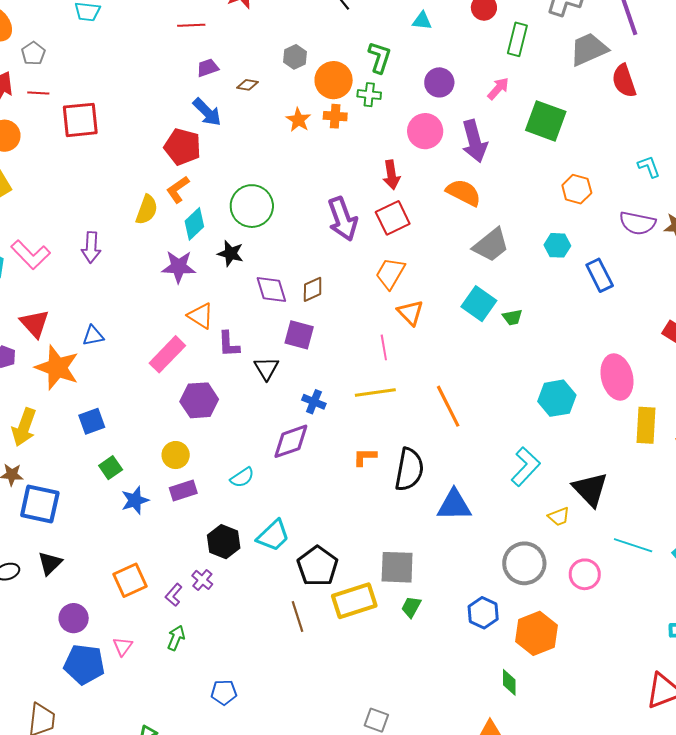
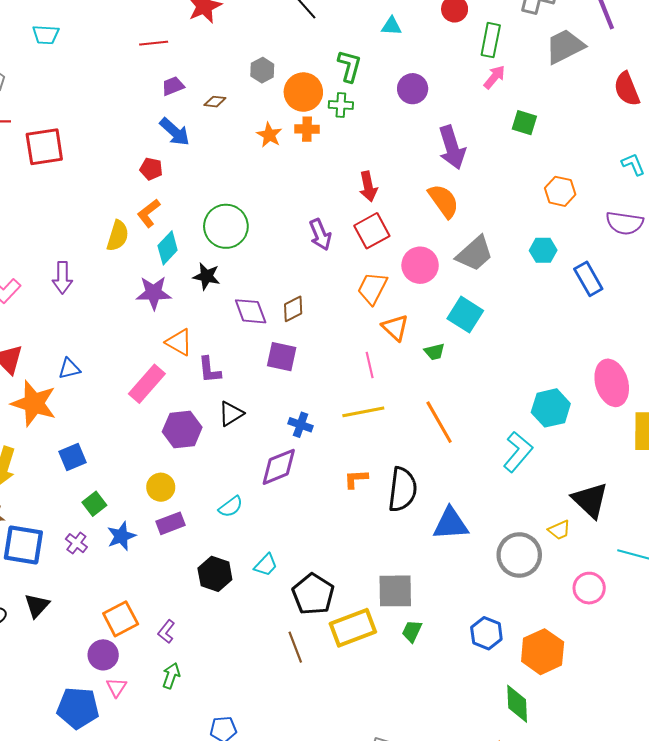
red semicircle: (624, 81) -> (627, 89), moved
pink arrow: (498, 89) -> (494, 77), moved
green square: (546, 121) -> (524, 123), size x0.6
pink circle: (425, 131) -> (420, 265), moved
red pentagon: (182, 147) -> (151, 169), size x0.6
orange semicircle: (464, 193) -> (444, 201), turned 30
purple arrow: (343, 219) -> (320, 235), size x0.7
green trapezoid: (512, 317) -> (434, 352), moved
black triangle: (266, 368) -> (231, 414), moved, turned 32
cyan L-shape: (526, 467) -> (518, 452), moved
cyan trapezoid: (273, 536) -> (266, 565), size x0.7
gray circle: (524, 563) -> (519, 555), moved
purple cross: (202, 580) -> (76, 543), moved
purple circle: (74, 618) -> (103, 655), moved
green diamond: (509, 682) -> (517, 704), size x1.4

